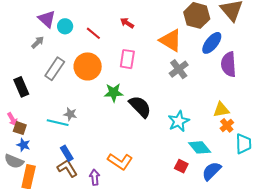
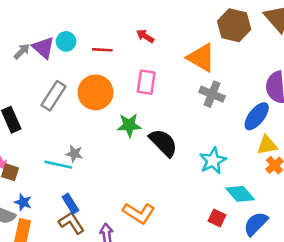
purple triangle: (47, 19) -> (43, 48), moved
red line: (93, 33) -> (102, 50), turned -35
gray arrow: (38, 42) -> (22, 51), moved
blue ellipse: (212, 43) -> (257, 116), moved
gray cross: (179, 69) -> (212, 94), turned -30
blue star: (23, 145) -> (23, 202), moved

